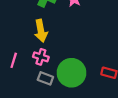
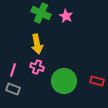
gray rectangle: (45, 78) -> (13, 89), moved

